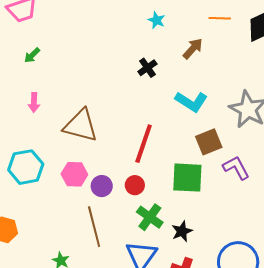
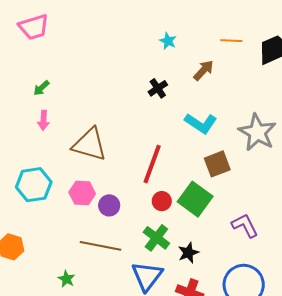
green arrow: (32, 55) -> (41, 88), moved
purple L-shape: (236, 168) -> (245, 226), moved
green square: (187, 178) -> (195, 199), turned 32
red circle: (135, 185) -> (162, 201), moved
brown line: (94, 227) -> (101, 246), turned -66

